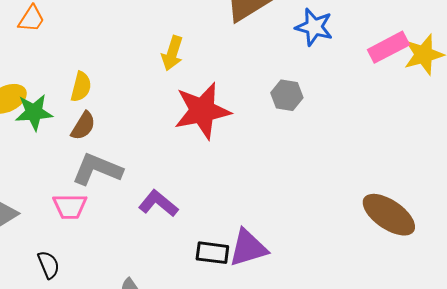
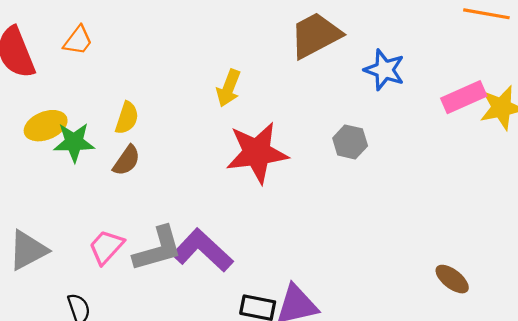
gray L-shape: (97, 169) -> (158, 249), moved, turned 138
purple L-shape: (158, 203) -> (202, 250), size x1.4
pink trapezoid: (70, 206) -> (106, 247), turned 129
brown ellipse: (389, 215) -> (452, 279), size x0.6

